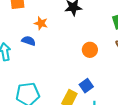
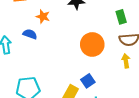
orange circle: (90, 50) -> (92, 44), size x1.5

